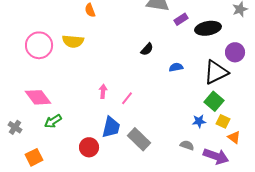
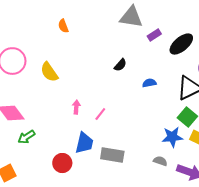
black ellipse: (208, 28) -> (181, 44), turned -30
yellow semicircle: (73, 41) -> (49, 72), moved, turned 50
blue star: (199, 121) -> (172, 137), size x1.5
gray rectangle: (139, 139) -> (112, 155), turned -35

